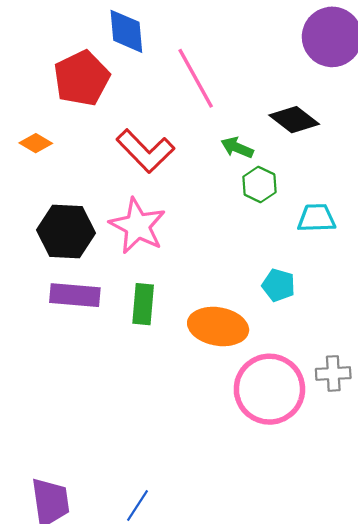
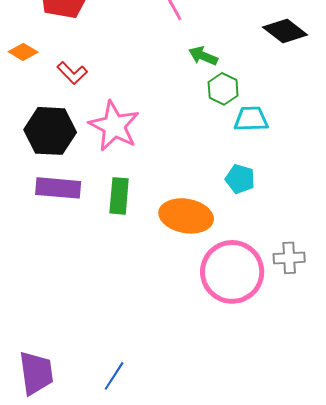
black diamond: (294, 120) -> (285, 31), moved
red L-shape: (145, 151) -> (72, 73), moved, size x0.6
cyan trapezoid: (316, 218) -> (251, 119), moved

